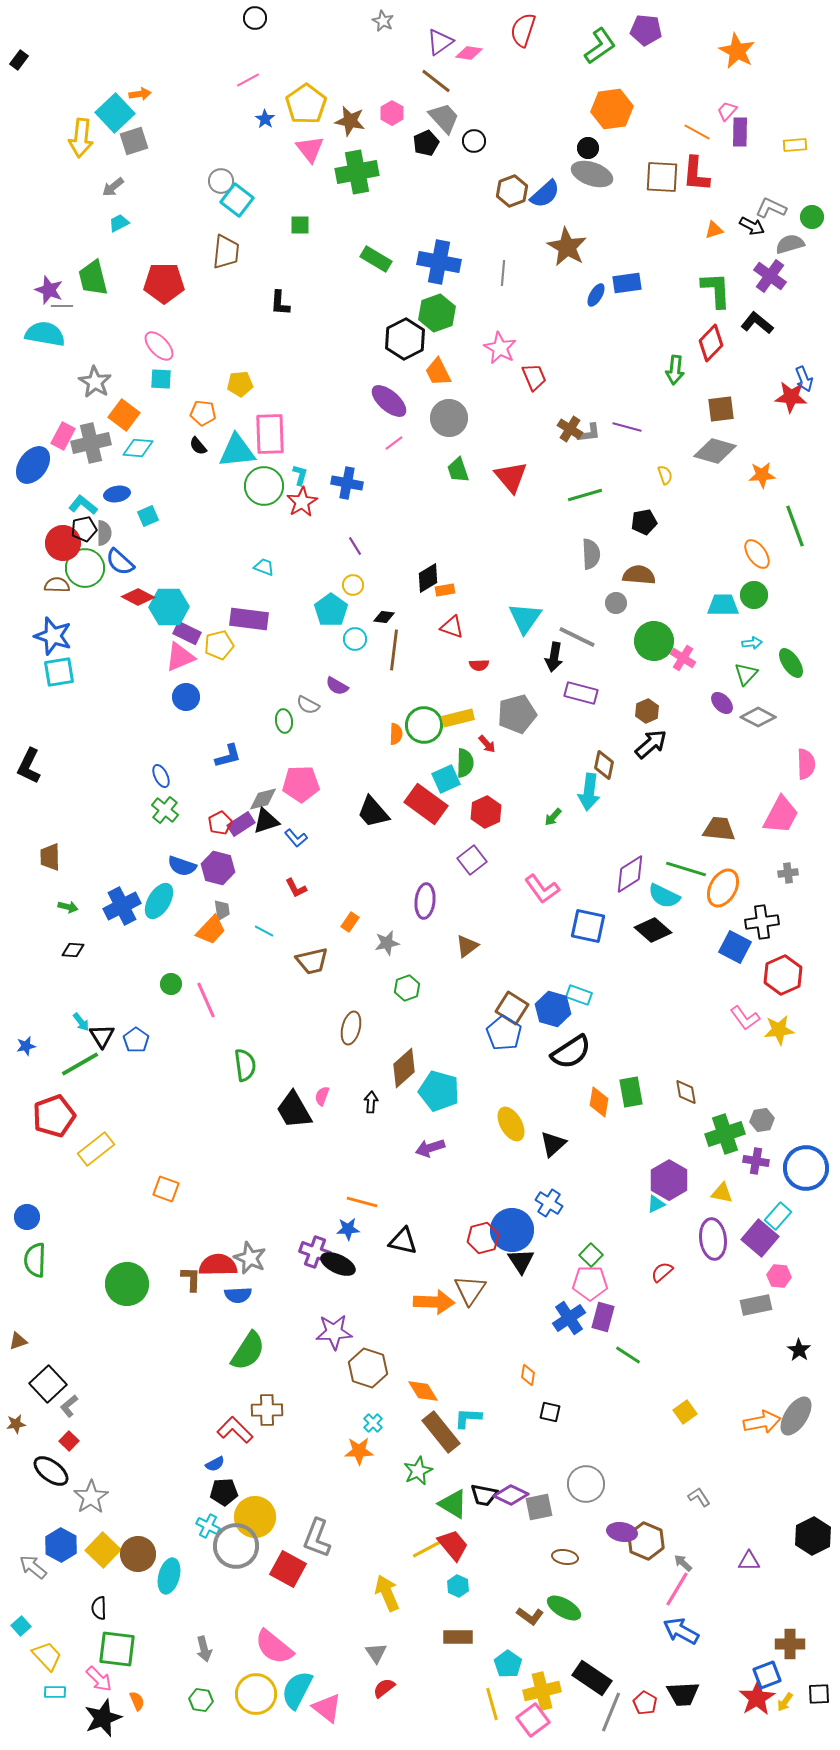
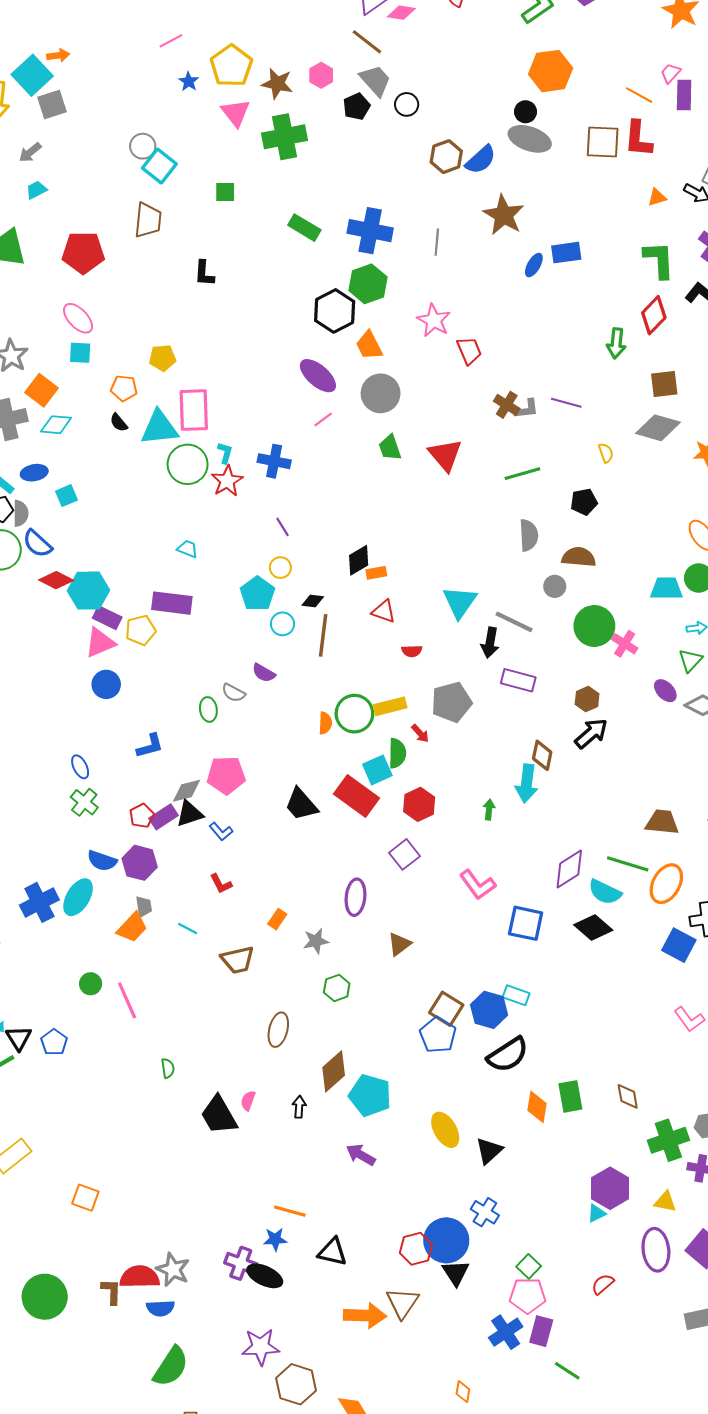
green arrow: (553, 817) -> (489, 810), turned 144
green semicircle: (245, 1065) -> (168, 1068), size x0.6
purple arrow: (430, 1148) -> (361, 1155), turned 48

